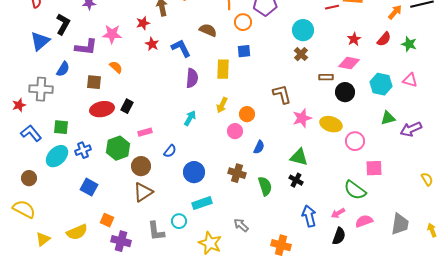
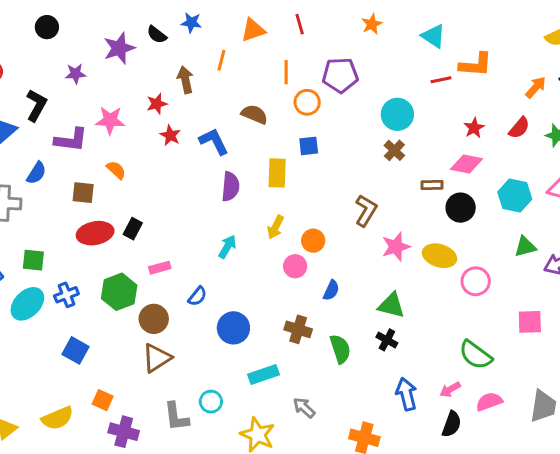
brown L-shape: (282, 94) -> (366, 211), turned 45
pink square: (374, 168) -> (530, 322), moved
cyan rectangle: (202, 203) -> (264, 375), moved

